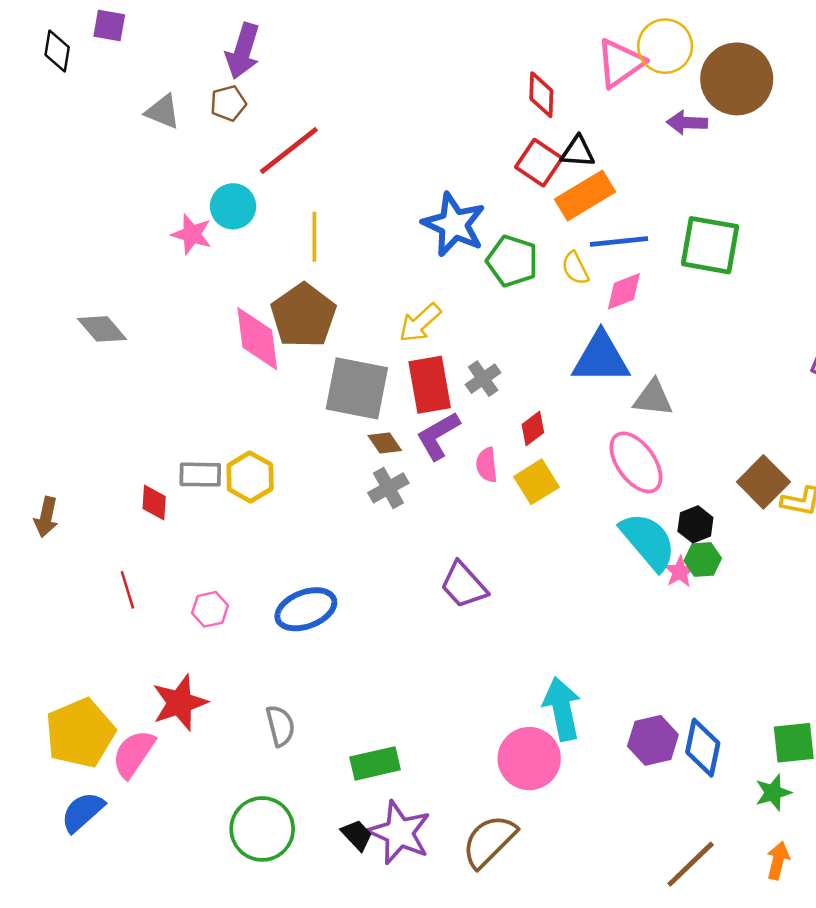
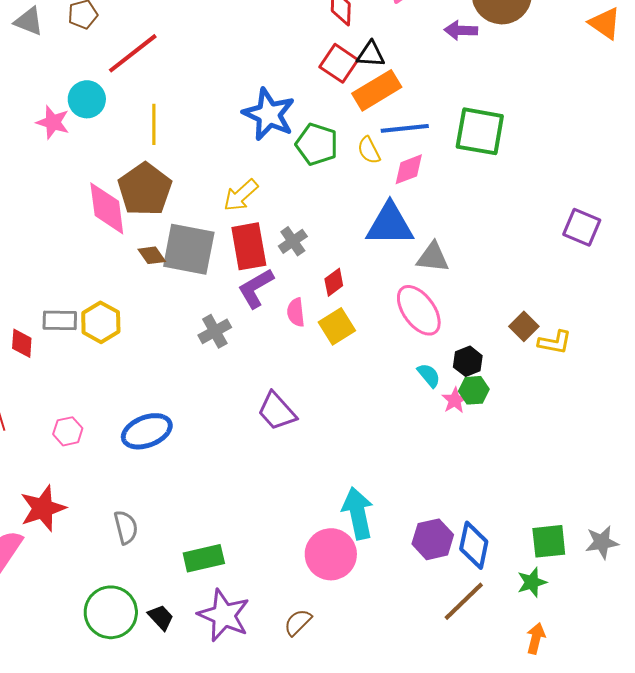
brown diamond: (385, 443) -> (152, 255), moved
brown square: (763, 482) -> (524, 326), size x0.7
cyan semicircle: (648, 541) -> (429, 375), size x0.5
black trapezoid: (357, 835) -> (161, 617), moved
brown semicircle: (489, 841) -> (298, 622), size x0.6
brown line: (691, 864) -> (464, 601), moved

